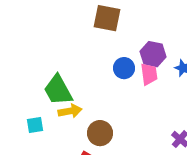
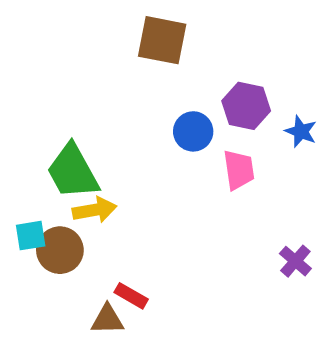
pink trapezoid: (149, 74) -> (239, 170), moved
brown circle: (100, 133) -> (60, 250), moved

